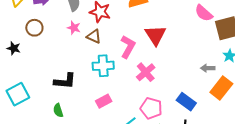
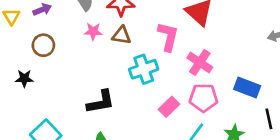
pink rectangle: (104, 101) -> (169, 107), moved
blue rectangle: (186, 102) -> (247, 87), moved
pink pentagon: (151, 108) -> (204, 98), moved

